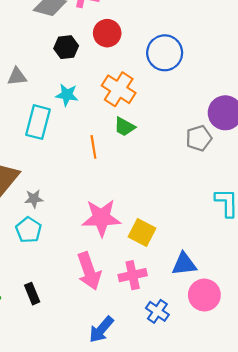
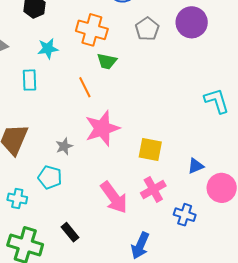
cyan rectangle: (38, 122) -> (30, 80), size x0.7
gray pentagon: (199, 138) -> (147, 29), moved
gray star: (34, 199) -> (64, 146), moved
pink star: (101, 218) -> (102, 128), moved
blue triangle: (184, 264) -> (196, 166), size x0.7

